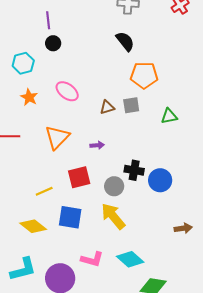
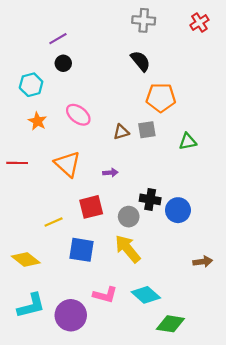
purple line: (48, 20) -> (58, 39), turned 66
orange triangle: (57, 137) -> (68, 164), turned -32
yellow diamond: (33, 226) -> (26, 259), moved

